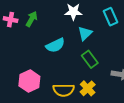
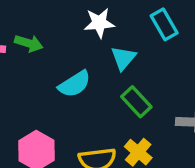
green arrow: (32, 19) -> (29, 43), turned 84

